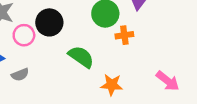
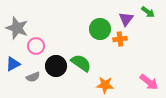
black circle: (49, 22) -> (56, 66), moved
orange cross: (124, 35) -> (120, 39), moved

